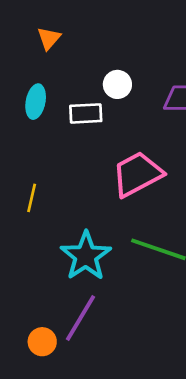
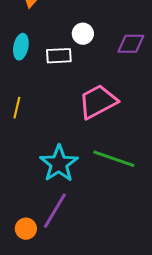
yellow line: (32, 198) -> (17, 108), moved

